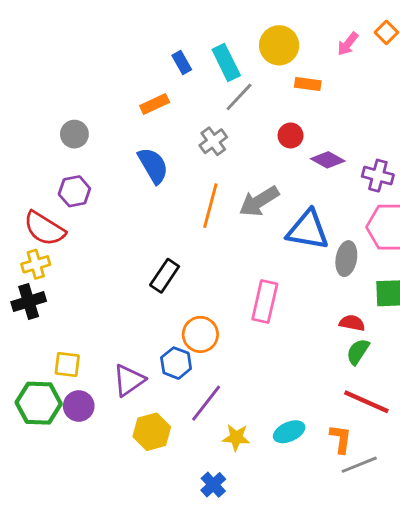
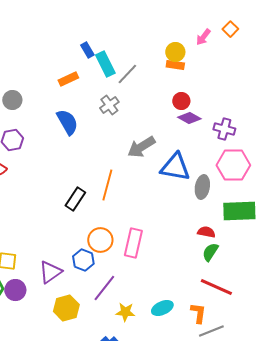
yellow circle: (279, 45) -> (175, 52), moved, size x0.7
cyan rectangle: (226, 63) -> (105, 64), moved
red circle: (291, 135) -> (181, 101), moved
orange line: (210, 206) -> (107, 185), moved
pink rectangle: (265, 302) -> (133, 243), moved

